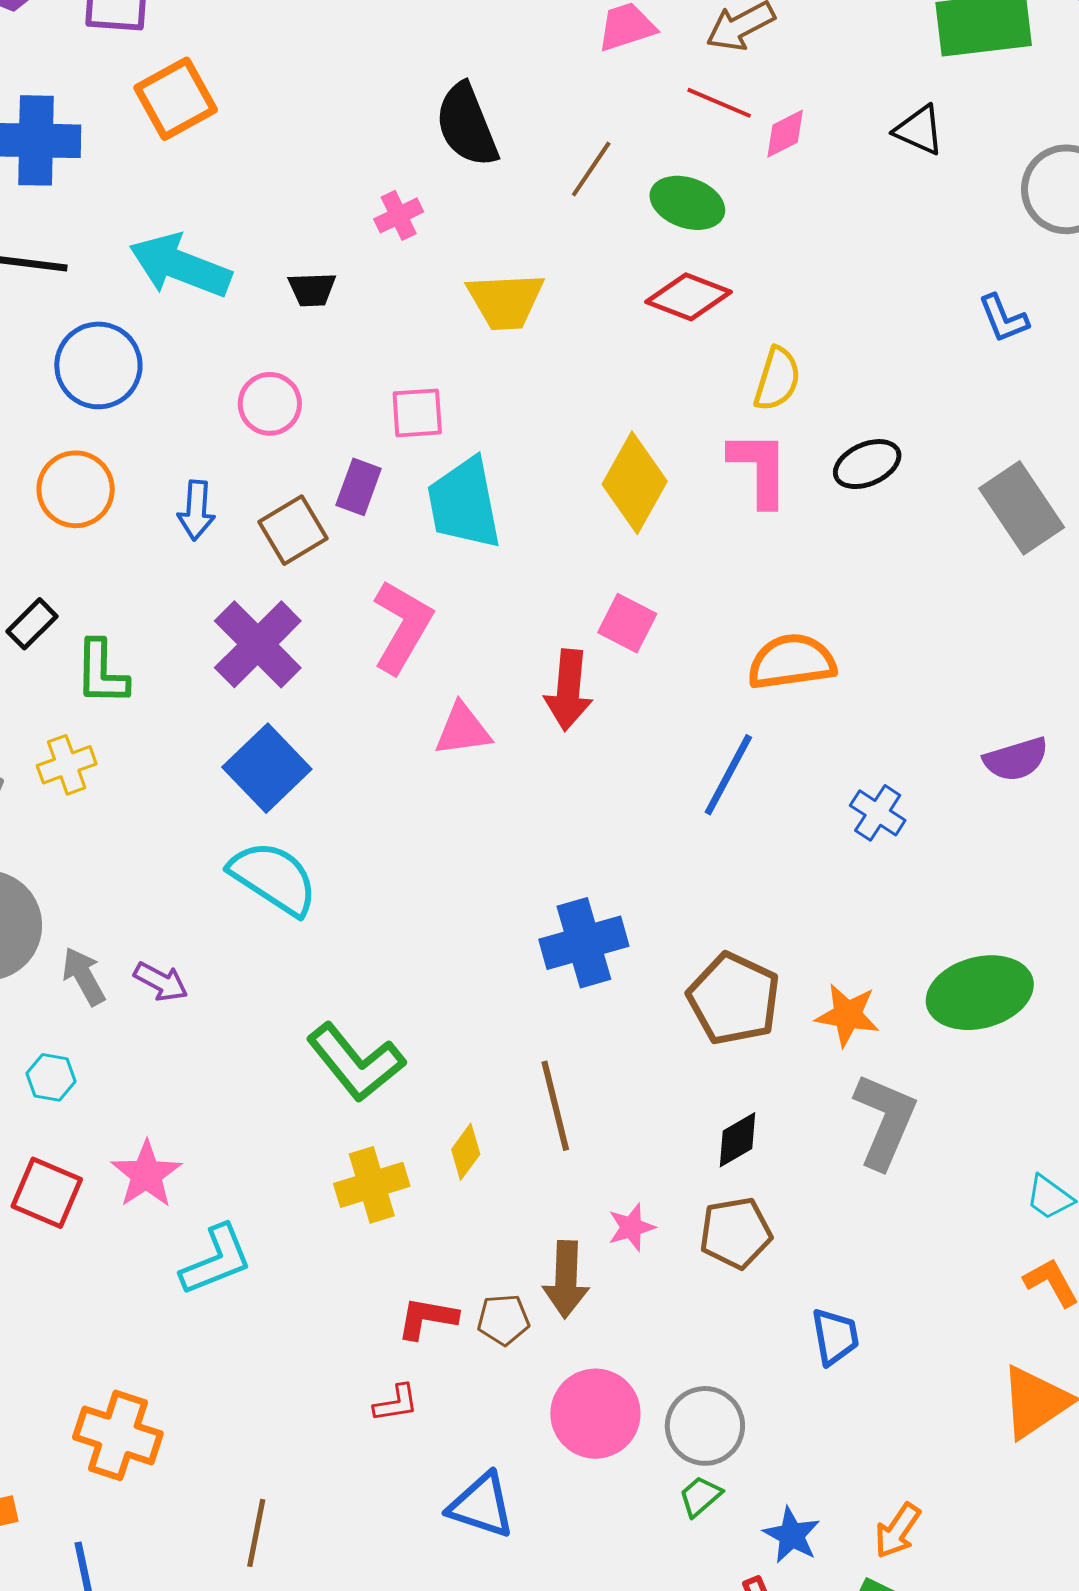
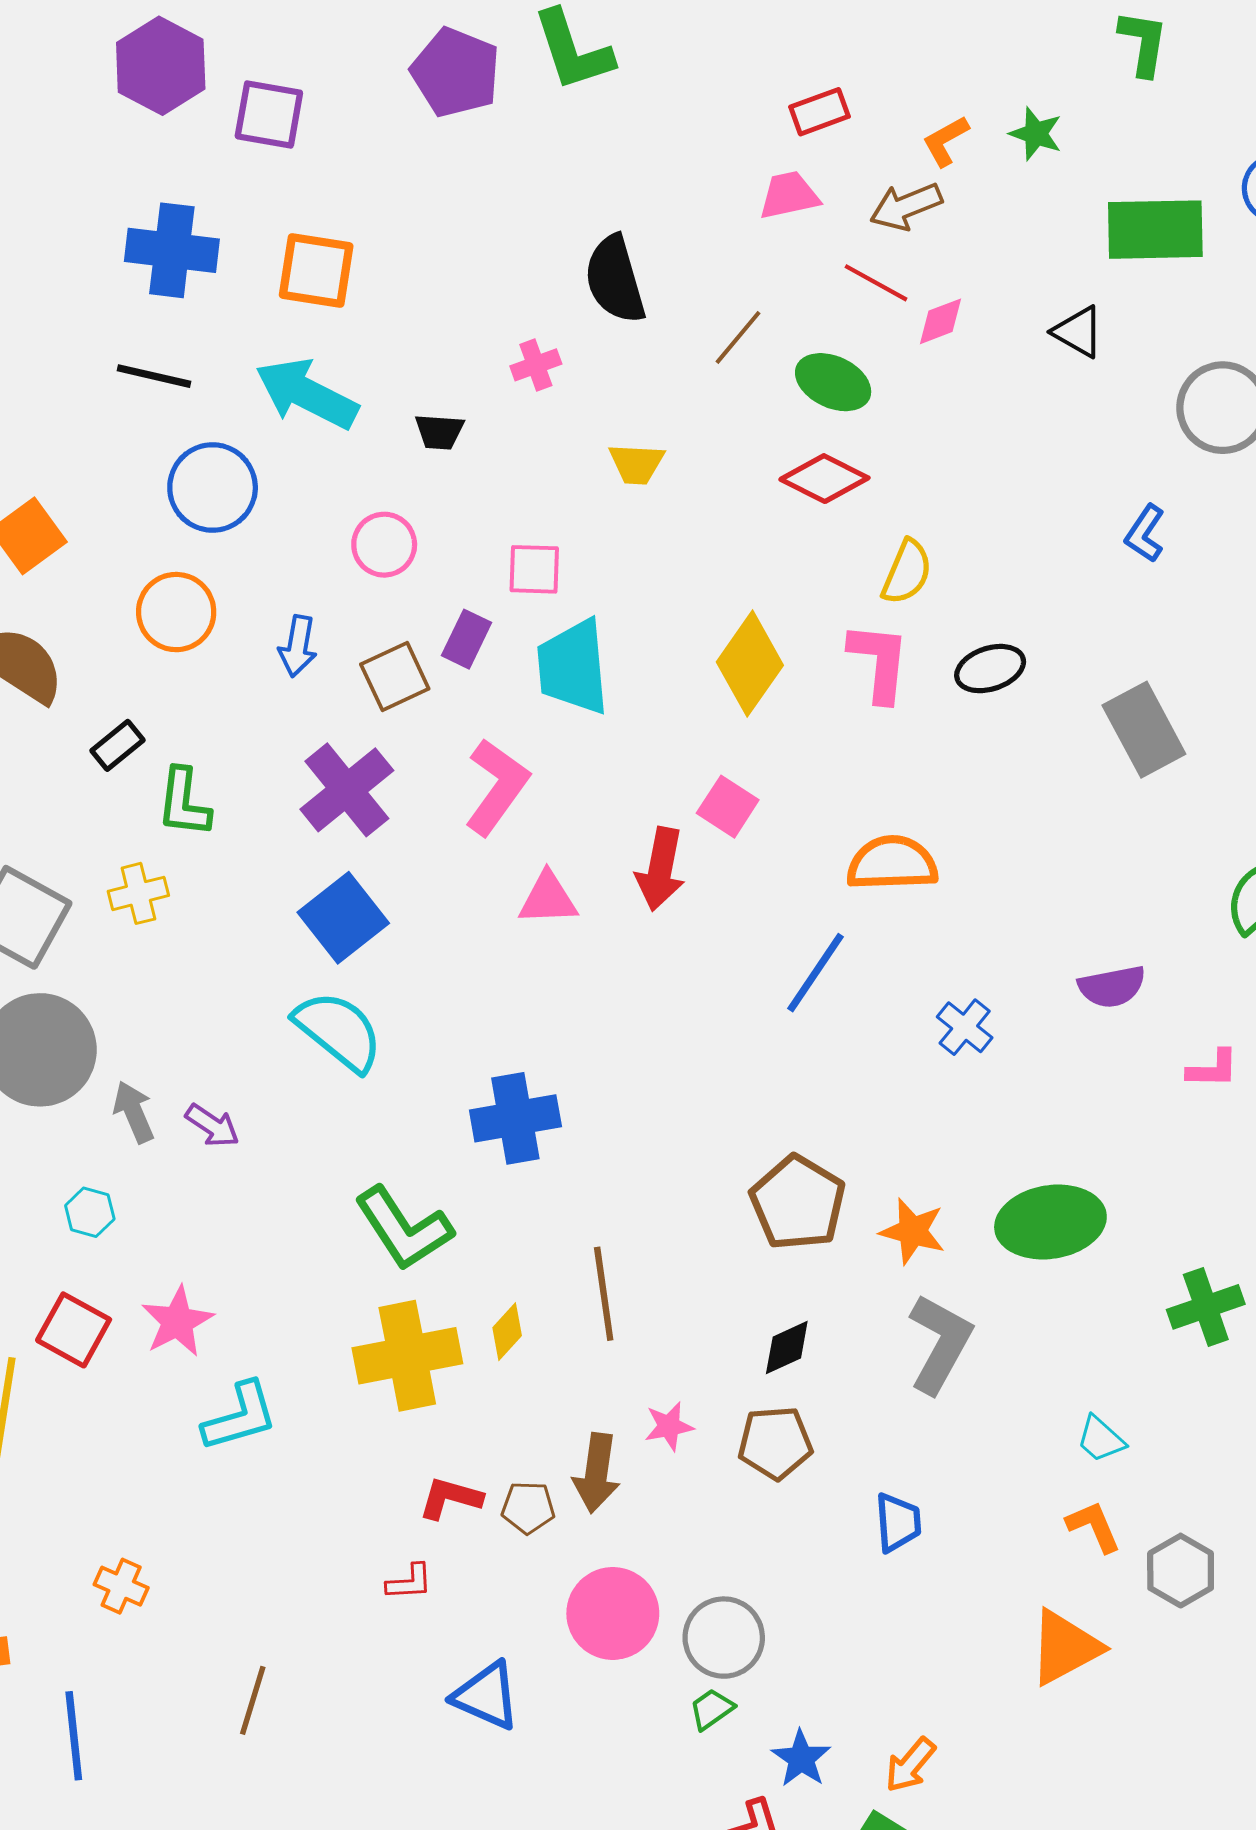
orange square: (176, 99) -> (316, 270), moved, turned 32
yellow trapezoid: (506, 301) -> (636, 464), size x0.7
blue L-shape: (1003, 318) -> (1145, 534), turned 50
blue cross: (584, 943) -> (515, 1118), moved
yellow cross: (372, 1185) -> (407, 1356), size x1.4
blue trapezoid: (835, 1337) -> (898, 1522), moved
orange cross: (118, 1435) -> (121, 1586), size x0.6

